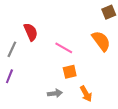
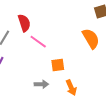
pink line: (64, 48) -> (38, 42), moved

